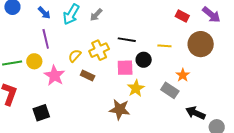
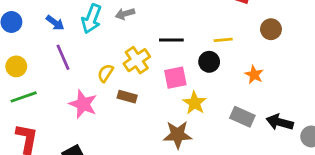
gray arrow: (96, 15) -> (125, 14), turned 40
brown circle: (201, 44) -> (271, 29), size x0.6
black circle: (144, 60) -> (209, 62), moved
yellow circle: (34, 61) -> (16, 66), moved
gray rectangle: (170, 90) -> (242, 117), moved

